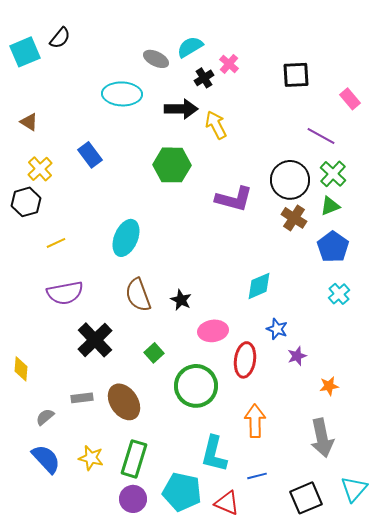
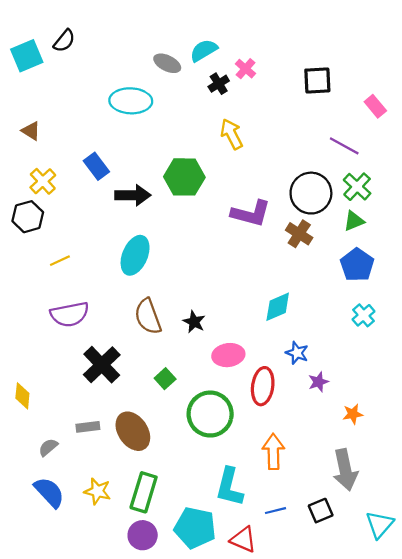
black arrow: (181, 109) -> (133, 195), moved
brown cross: (294, 218) -> (299, 234), moved
black square: (306, 498) -> (321, 511), moved, size x0.7

